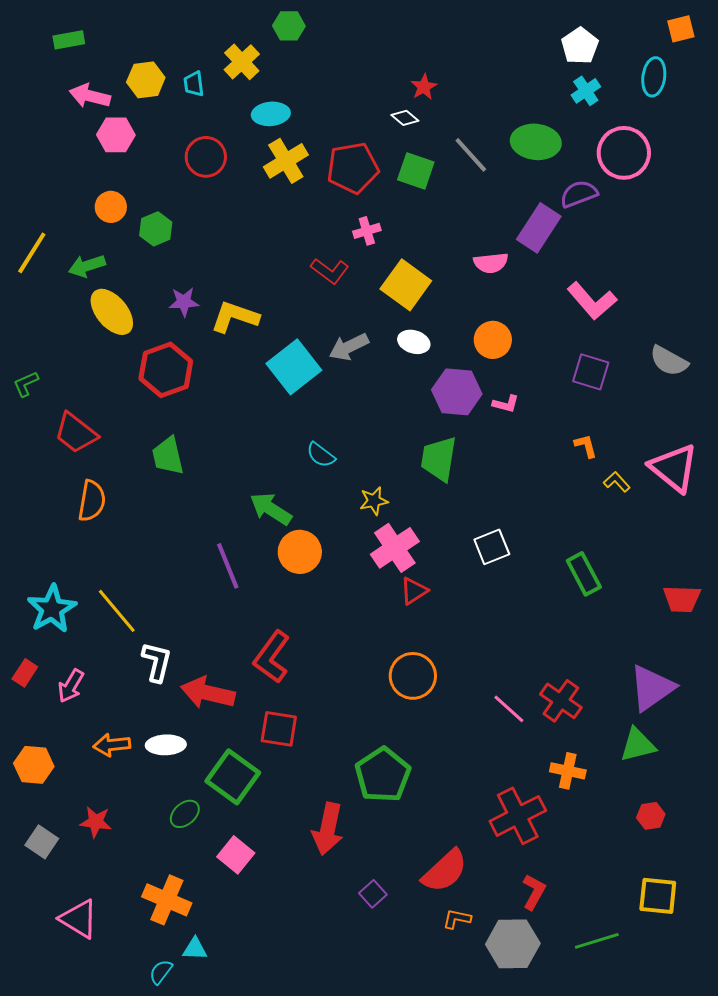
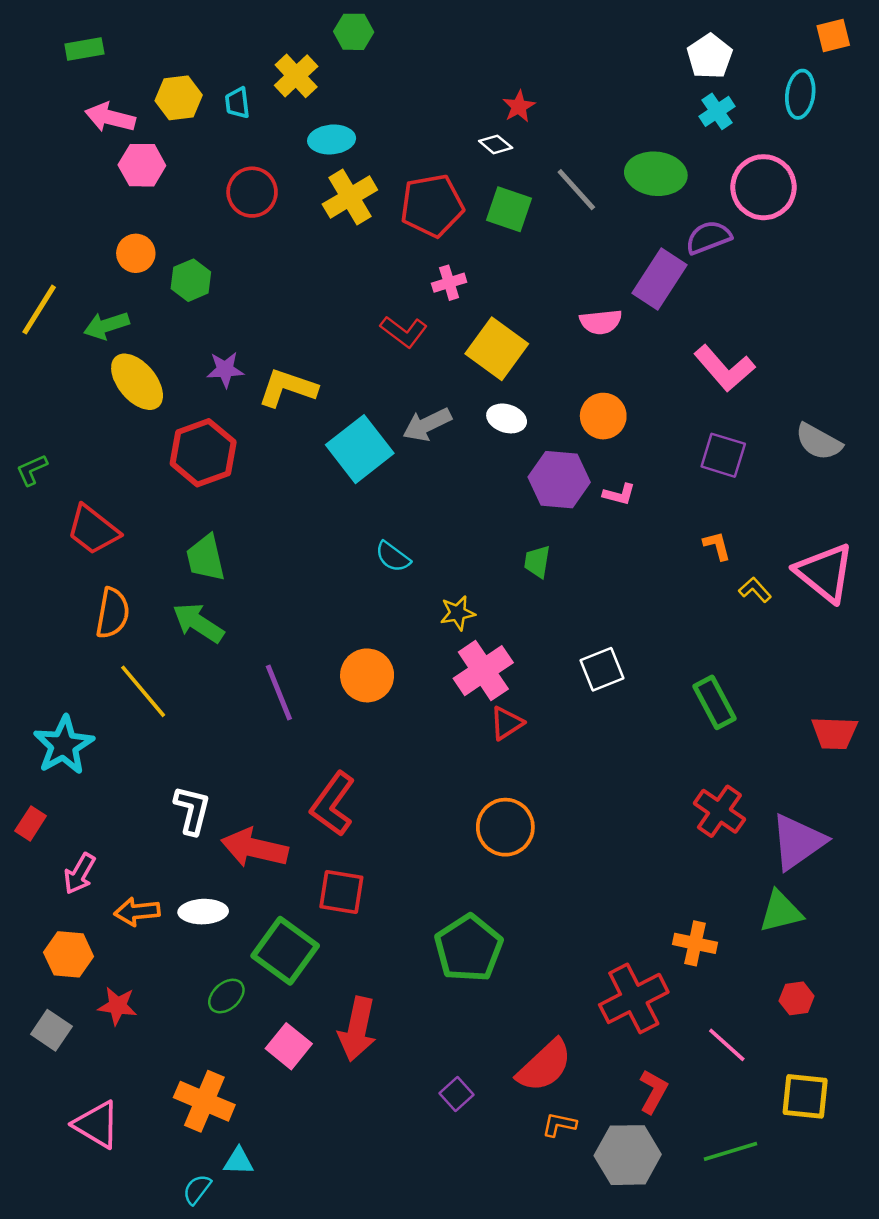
green trapezoid: (439, 459) -> (537, 562), size x0.6
green arrow: (271, 509) -> (198, 623), moved
yellow line: (117, 611) -> (143, 691), moved
pink arrow: (71, 686) -> (80, 874), moved
red cross: (561, 701) -> (719, 811), moved
pink line: (509, 709) -> (727, 1045), moved
orange hexagon: (34, 765) -> (69, 954), moved
red arrow: (328, 829) -> (357, 1029), moved

